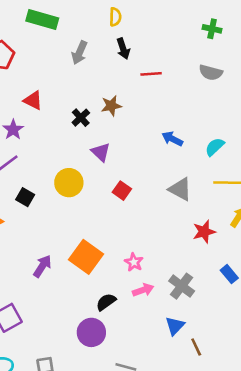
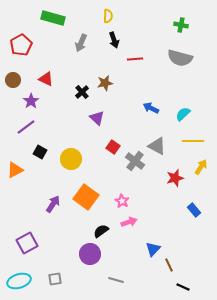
gray semicircle: (211, 73) -> (180, 58), size x1.4
yellow circle: (69, 183) -> (71, 159), moved
gray cross: (182, 286) -> (135, 161), moved

